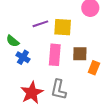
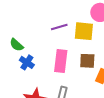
purple line: (40, 24) -> (59, 27), moved
yellow square: (63, 27) -> (84, 31), moved

